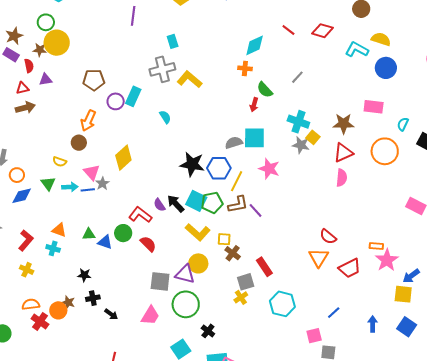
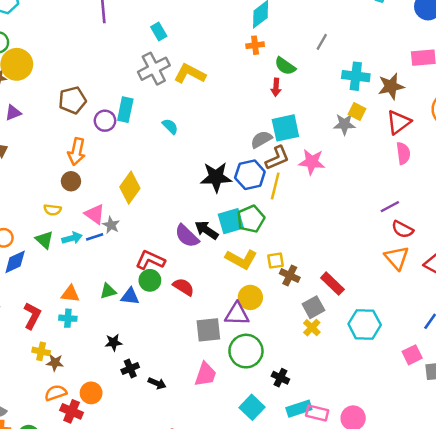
cyan cross: (298, 122) -> (356, 76), moved
cyan square: (196, 201) -> (231, 221), turned -30
brown L-shape: (238, 204) -> (277, 158), moved
purple semicircle: (159, 205) -> (187, 236), size x1.5
purple line: (255, 210) -> (390, 207), moved, turned -63
red L-shape: (140, 215) -> (150, 260), moved
brown star: (68, 302) -> (55, 363), moved

